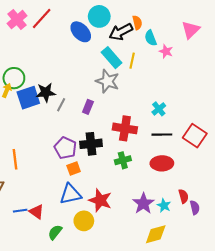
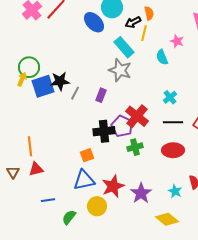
black arrow: (121, 32) -> (133, 22), size x0.7
cyan semicircle: (151, 38) -> (162, 57), moved
yellow line: (132, 61) -> (144, 33), moved
red cross: (125, 128) -> (137, 116), turned 30
purple pentagon: (65, 148) -> (122, 126), moved
red star: (100, 200) -> (113, 186), turned 30
purple star: (143, 203) -> (141, 193), moved
blue line: (20, 211) -> (48, 200), moved
red triangle: (37, 212) -> (36, 169), moved, turned -49
yellow diamond: (156, 234) -> (167, 219), turned 55

